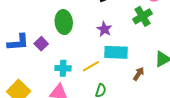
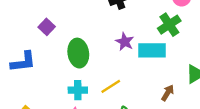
green ellipse: (64, 22) -> (78, 53), moved
purple square: (41, 44) -> (47, 27), moved
cyan rectangle: (116, 52) -> (152, 50), moved

